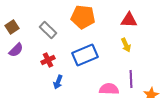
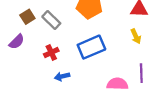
brown square: (12, 27) -> (27, 17), moved
blue arrow: (58, 82) -> (62, 76), turned 56

